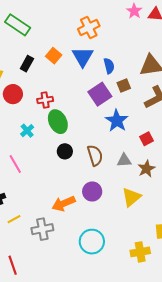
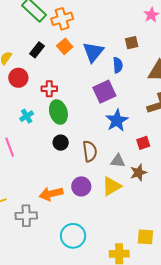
orange cross: (89, 28) -> (62, 19), moved
brown square: (124, 85) -> (132, 43), moved
yellow triangle: (131, 197) -> (112, 186), moved

